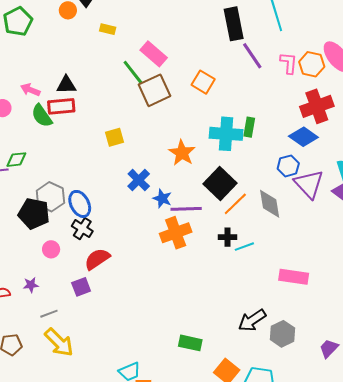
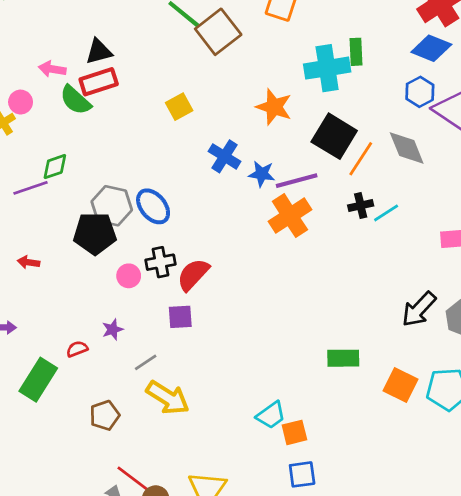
black cross: (82, 229) -> (160, 262), moved, turned -30
purple square: (81, 287) -> (180, 317), turned 30

